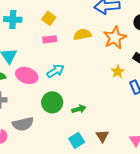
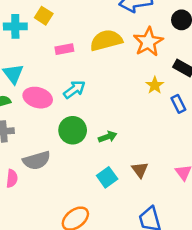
yellow square: (49, 18) -> (44, 16), moved
yellow semicircle: (82, 34) -> (106, 40), size x1.4

